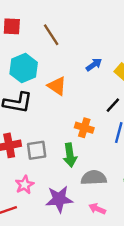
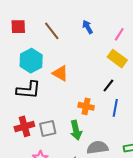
blue arrow: (94, 65) -> (88, 27), moved, turned -80

